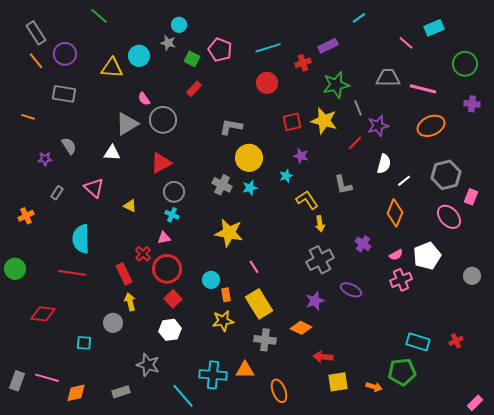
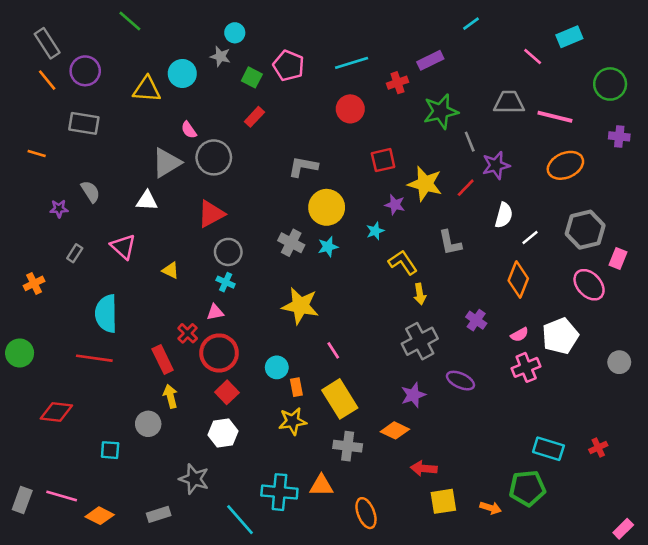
yellow star: (324, 121) -> (425, 184), moved
orange diamond: (76, 393) -> (100, 516), turned 40

